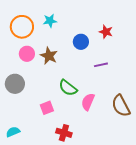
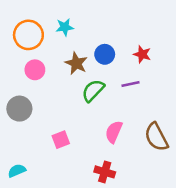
red star: (106, 32) -> (142, 54), moved
brown star: (49, 56) -> (76, 63), moved
green semicircle: (68, 88) -> (93, 90), moved, turned 96
red cross: (64, 133) -> (105, 172), moved

